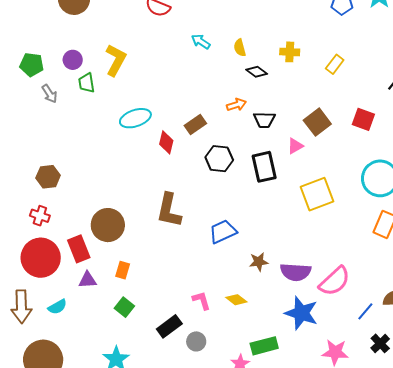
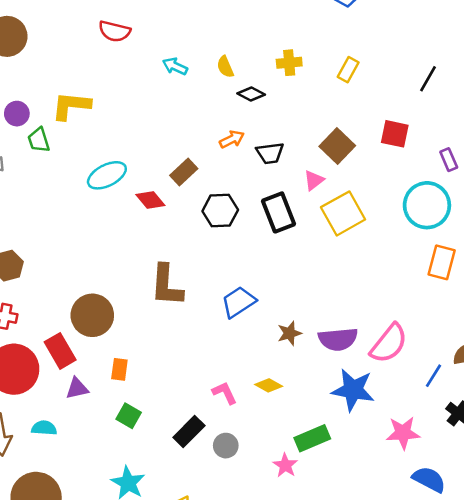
yellow L-shape: (116, 60) -> (71, 106), turned -104
red diamond: (166, 142) -> (150, 200), turned -45
yellow square: (317, 194) -> (343, 213), moved
cyan semicircle: (57, 307) -> (44, 428), turned -138

